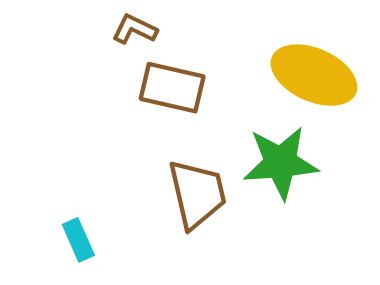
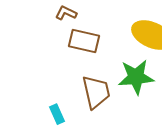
cyan rectangle: (78, 240) -> (57, 114), moved

